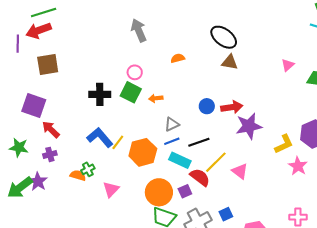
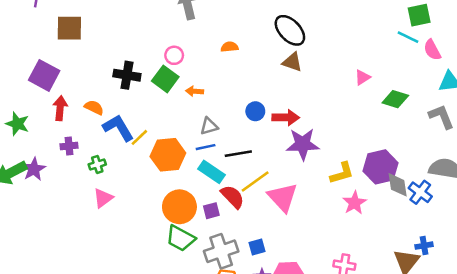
red arrow: (51, 129) -> (60, 108), turned 42
purple cross: (50, 154) -> (69, 146), moved
pink triangle: (240, 171) -> (283, 197), size x1.5
orange semicircle: (78, 175) -> (94, 107), moved
pink triangle: (111, 189) -> (103, 198), moved

